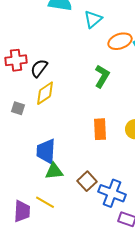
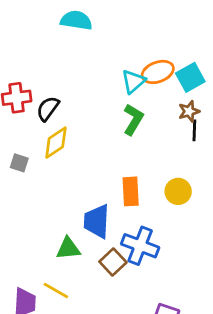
cyan triangle: (93, 19) -> (133, 81), moved
blue trapezoid: (46, 151) -> (97, 221), moved
blue cross: (112, 193) -> (140, 246), moved

